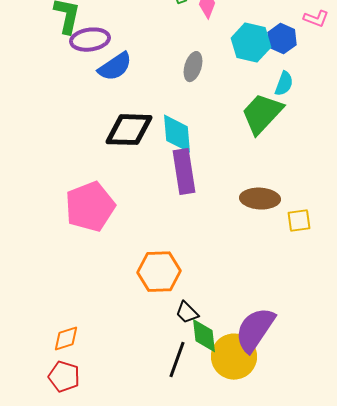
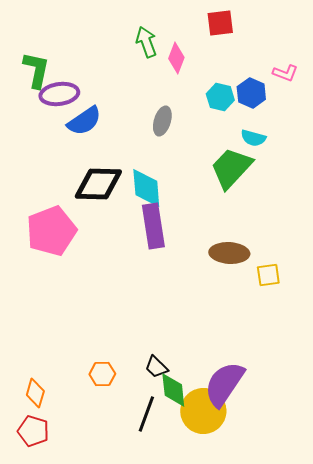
cyan hexagon: (251, 43) -> (220, 97), size x0.7
cyan semicircle: (284, 84) -> (253, 138), turned 85
pink pentagon: (90, 207) -> (51, 231), moved
orange hexagon: (159, 272) -> (102, 374), moved, size x0.6
orange diamond: (66, 339) -> (35, 393), turned -56

